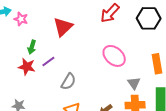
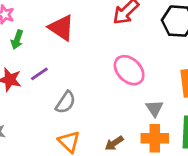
red triangle: (63, 27) -> (61, 28), turned -45
green arrow: (32, 47) -> (17, 40), moved

